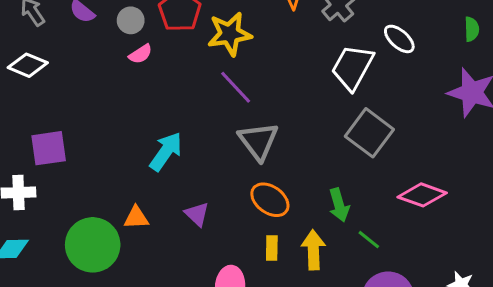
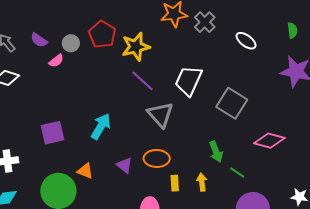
pink semicircle: (141, 54) -> (56, 61), moved
white trapezoid: (353, 67) -> (189, 81), moved
purple square: (49, 148) -> (53, 133), moved
orange ellipse: (270, 200) -> (157, 158), moved, turned -30
orange triangle: (136, 218) -> (85, 171), turned 30
yellow arrow: (313, 250) -> (202, 182), size x0.7

